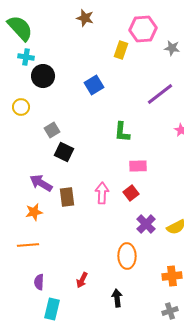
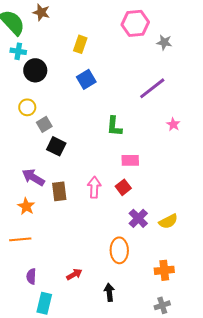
brown star: (85, 18) -> (41, 12), moved
yellow rectangle: (121, 50) -> (80, 44), moved
yellow circle: (21, 107) -> (27, 107), moved
orange star: (34, 212) -> (26, 206), turned -30
red arrow: (82, 280) -> (74, 274), turned -147

